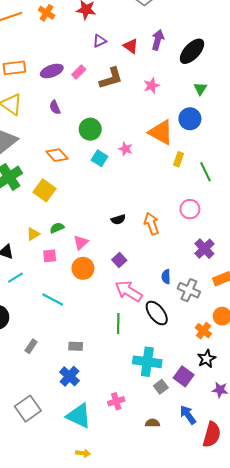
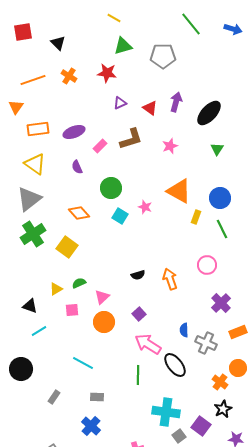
pink rectangle: (79, 72) -> (100, 146), moved
blue circle: (190, 119) -> (220, 198), moved
cyan line: (53, 300) -> (83, 363), moved

